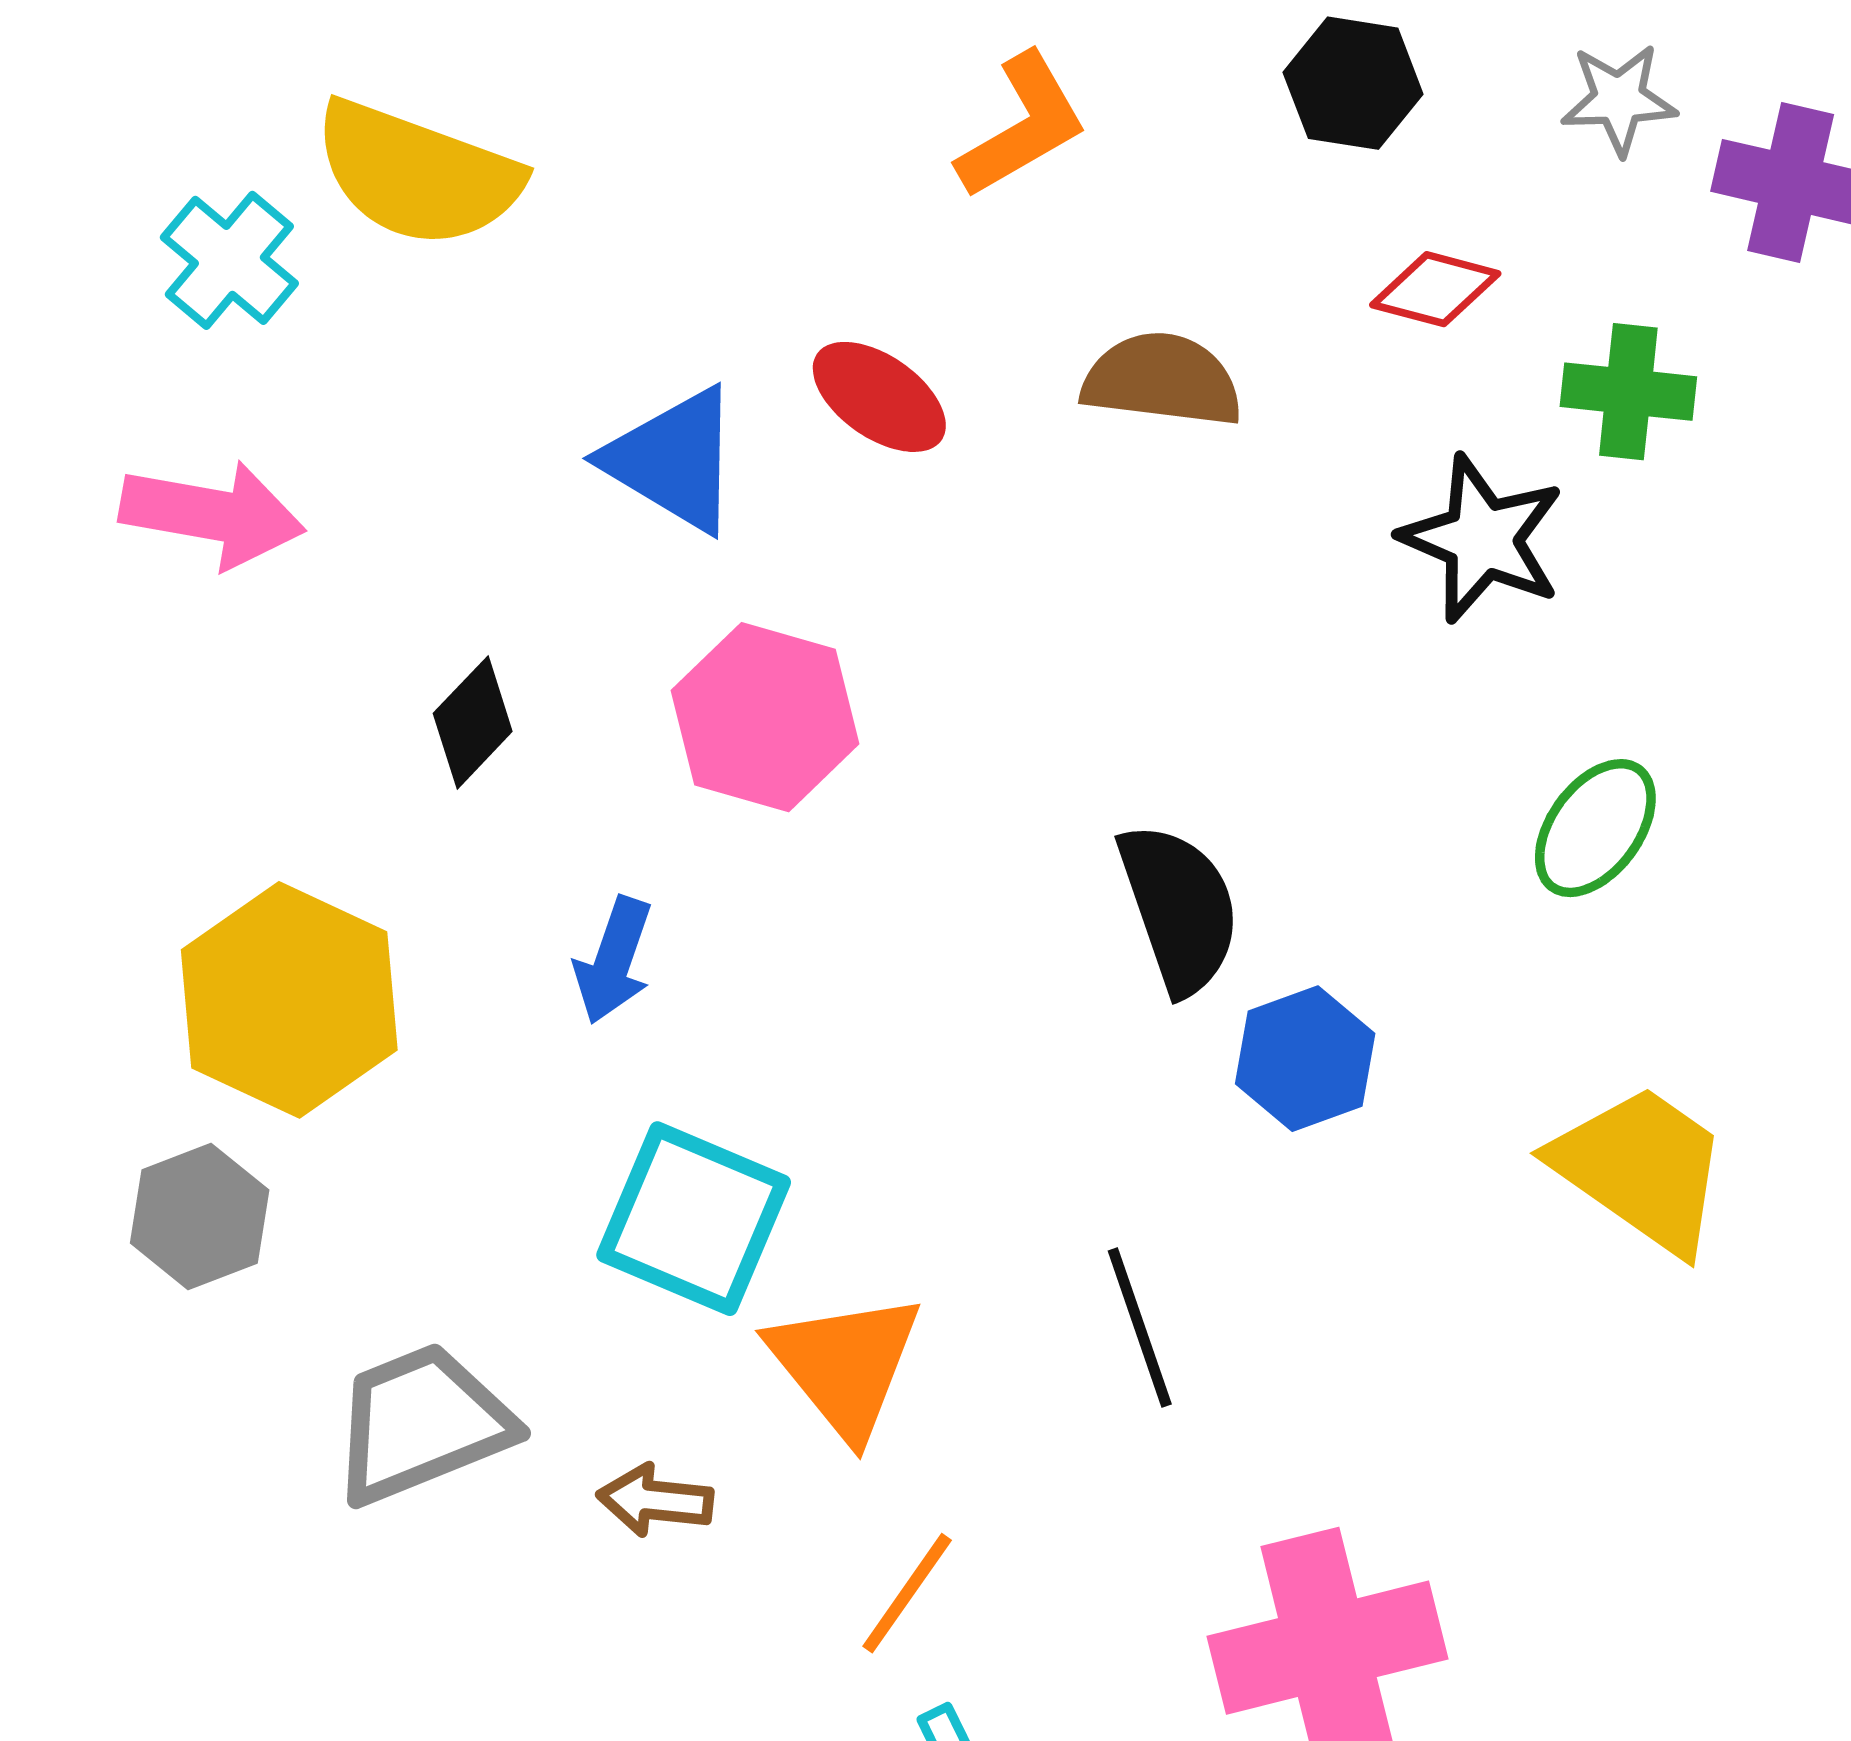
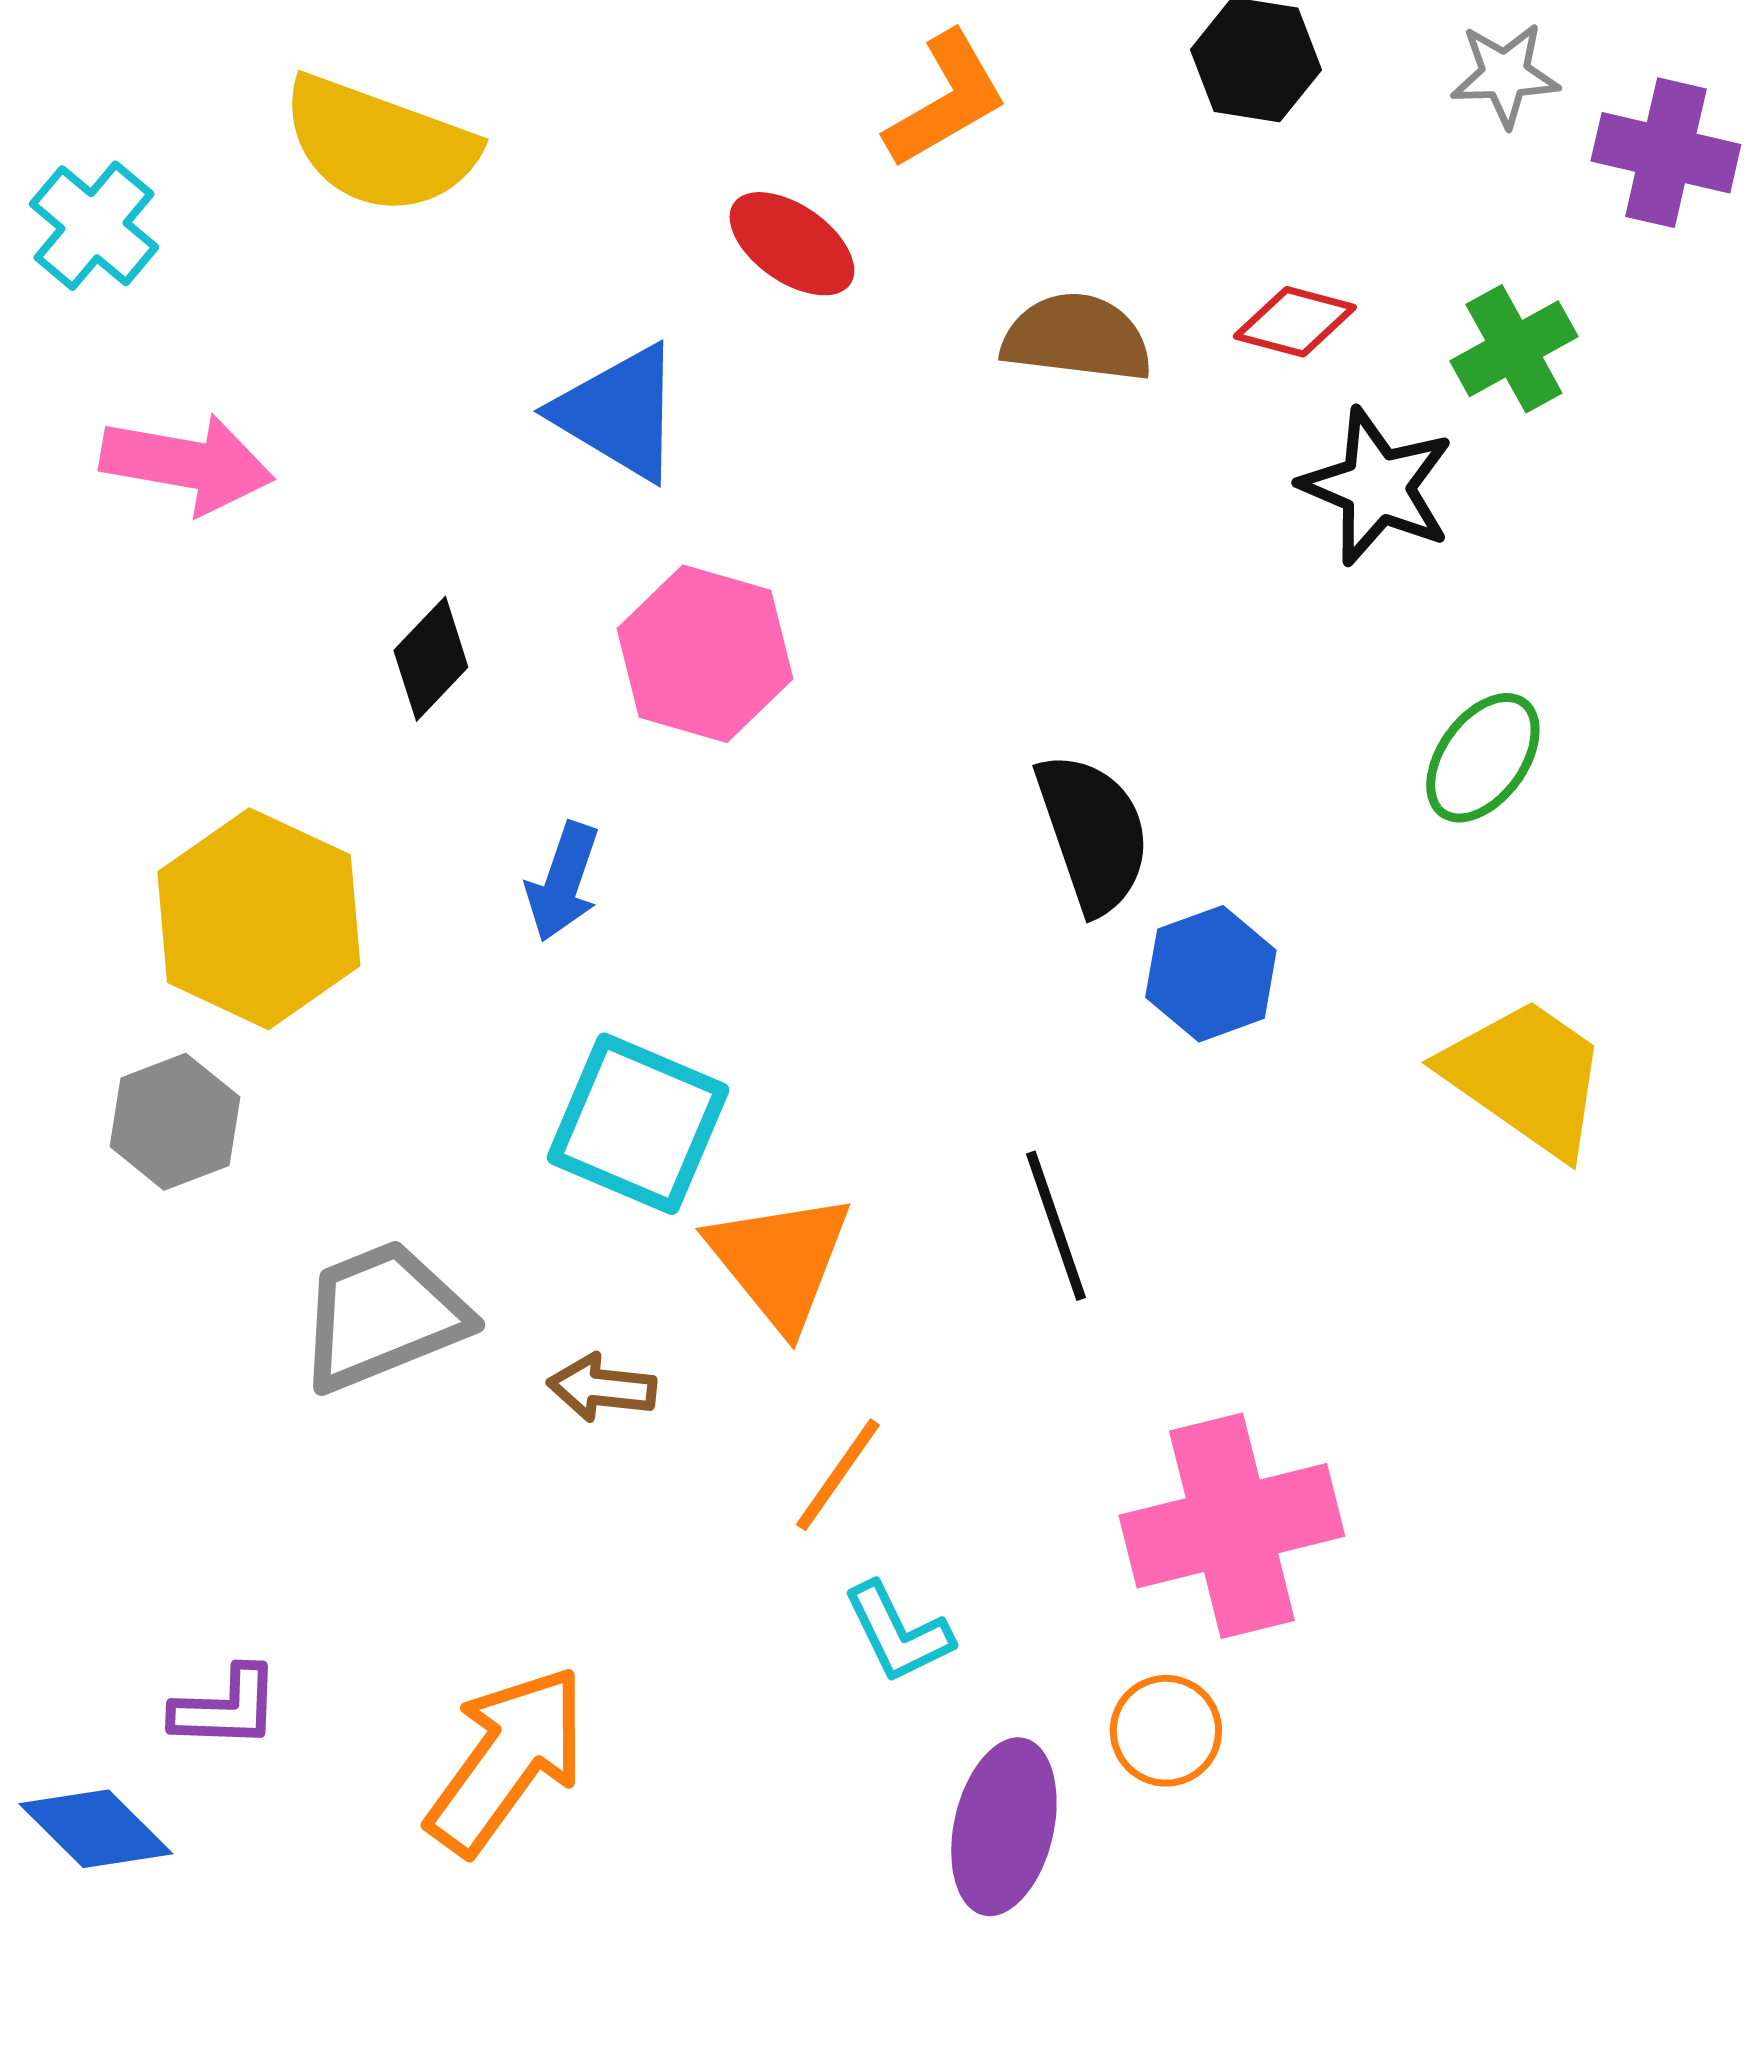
cyan cross: (229, 260) -> (94, 226), moved
red diamond: (1435, 289) -> (1295, 322), moved
green cross: (1628, 392) -> (1514, 349), turned -35
red ellipse: (879, 397) -> (792, 244), moved

